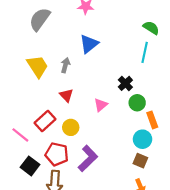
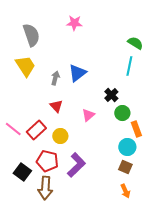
gray semicircle: (40, 19) -> (31, 35), turned 125
blue triangle: (89, 44) -> (77, 73), moved
yellow trapezoid: (38, 66) -> (25, 66), moved
pink line: (20, 135) -> (13, 129), moved

